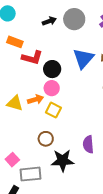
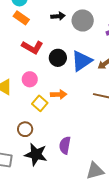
orange rectangle: (15, 42) -> (21, 18), moved
black circle: (52, 69) -> (58, 58), moved
pink circle: (52, 88) -> (30, 79), moved
orange arrow: (36, 99) -> (59, 94), moved

